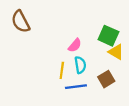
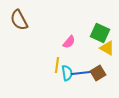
cyan semicircle: (80, 65) -> (67, 73), moved
blue line: (76, 87) -> (81, 73), moved

